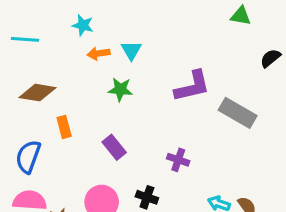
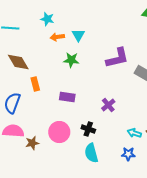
brown diamond: (38, 93) -> (18, 62), turned 50
purple rectangle: (114, 147) -> (67, 97), turned -42
purple cross: (178, 160) -> (108, 105), turned 32

